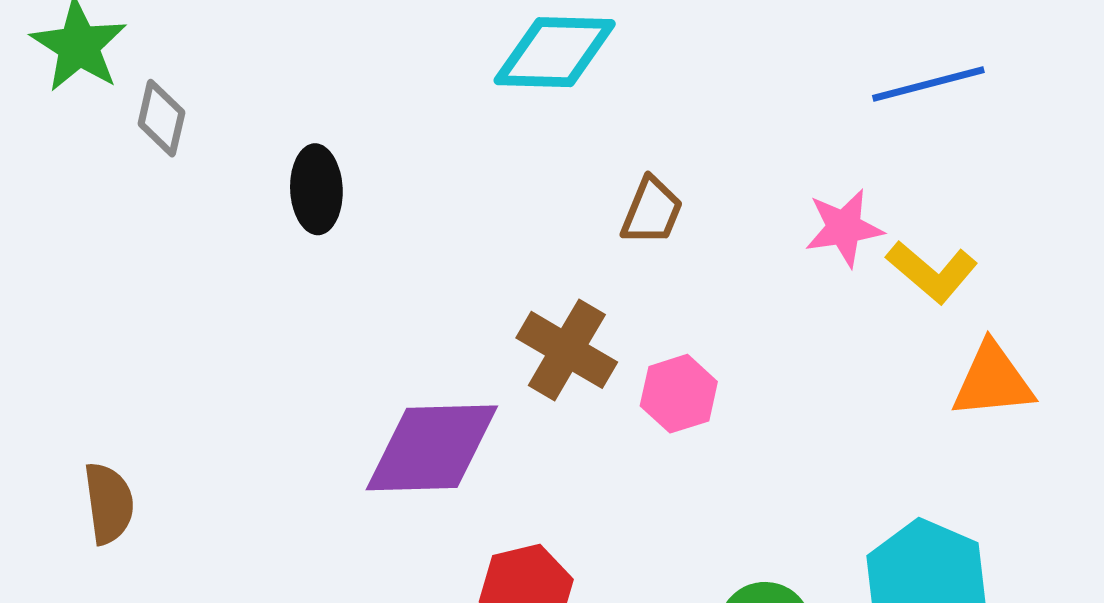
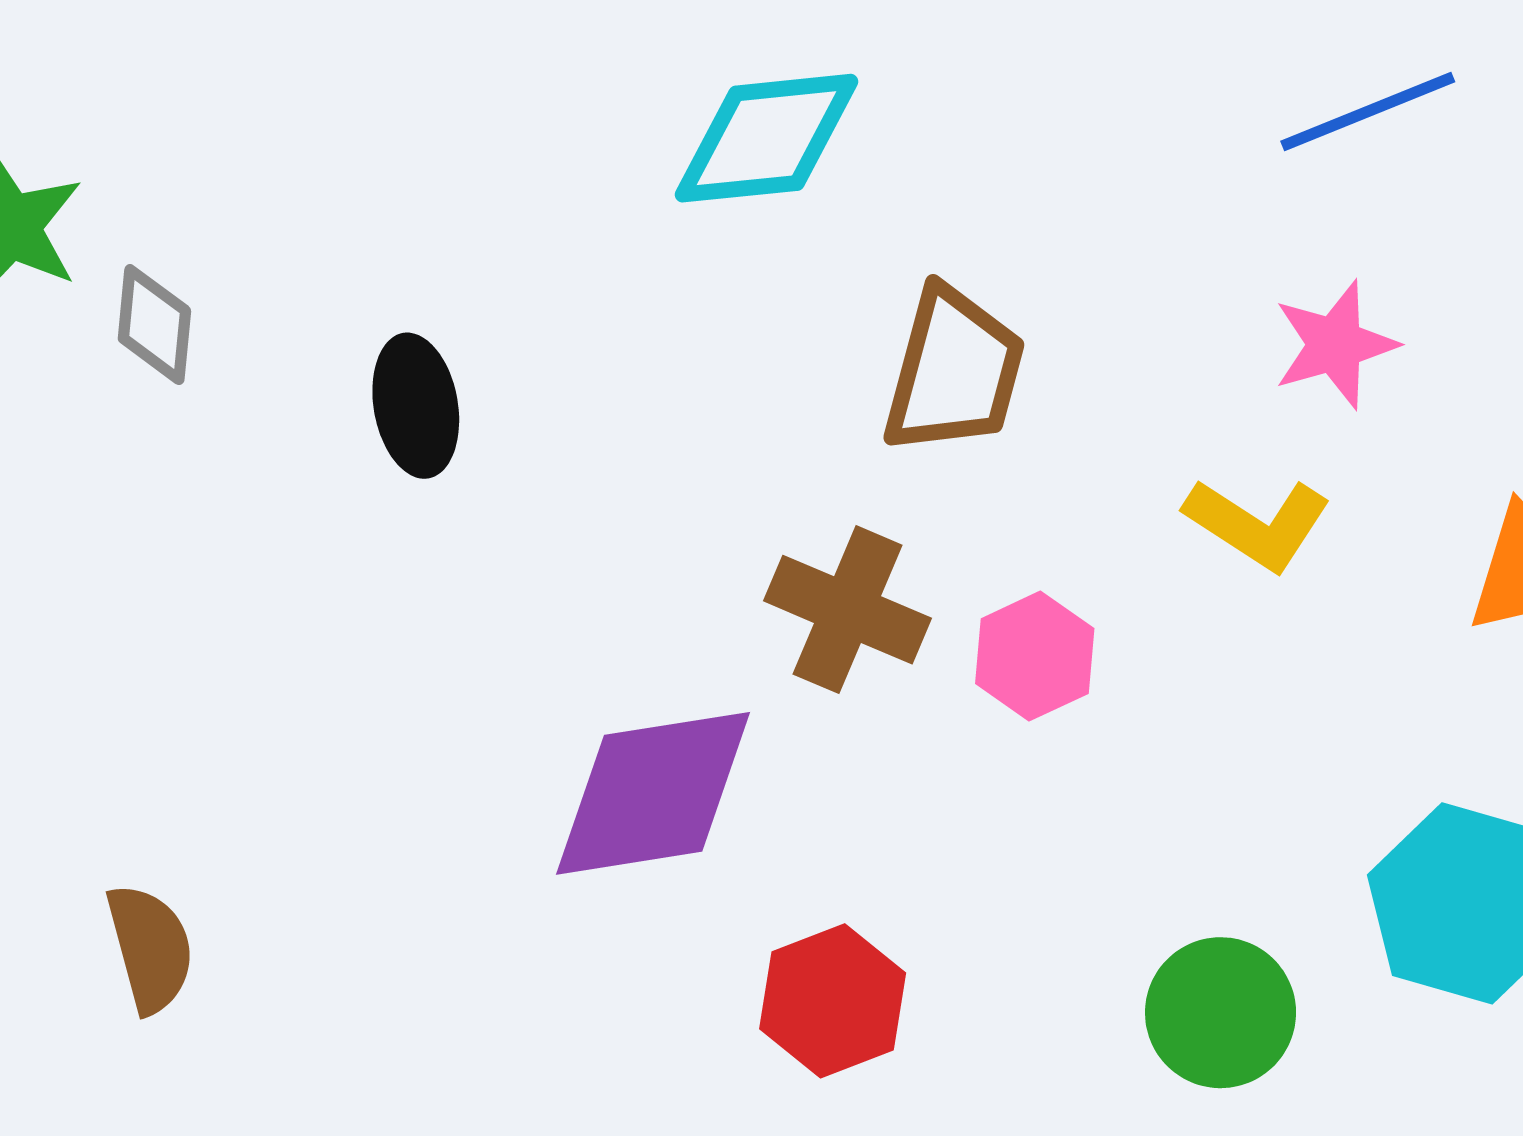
brown trapezoid: (652, 211) -> (954, 371), size x1.5
pink star: (844, 228) -> (1335, 345), moved
yellow L-shape: (932, 272) -> (1258, 524), moved

